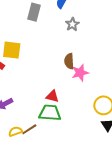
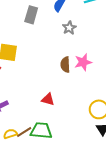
pink star: (80, 73) -> (83, 62), moved
green trapezoid: (50, 113) -> (41, 131), moved

